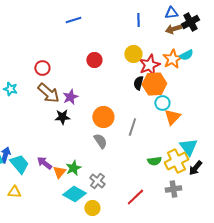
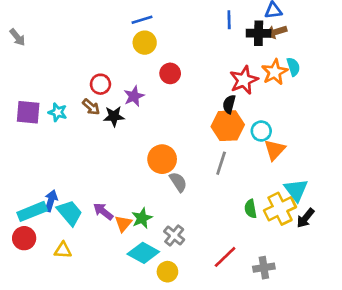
black cross: (190, 22) -> (259, 33), moved, turned 30
yellow circle: (133, 54) -> (145, 43), moved
cyan semicircle: (186, 55) -> (293, 67), turned -80
orange hexagon: (154, 84) -> (228, 126), moved
brown arrow: (48, 93) -> (91, 107), moved, size x0.6
purple star: (70, 97) -> (134, 96), moved
black star: (62, 117) -> (114, 116), moved
orange circle: (103, 117) -> (162, 159), moved
green semicircle: (154, 161) -> (251, 209), turned 88
gray cross: (173, 189) -> (264, 268), moved

